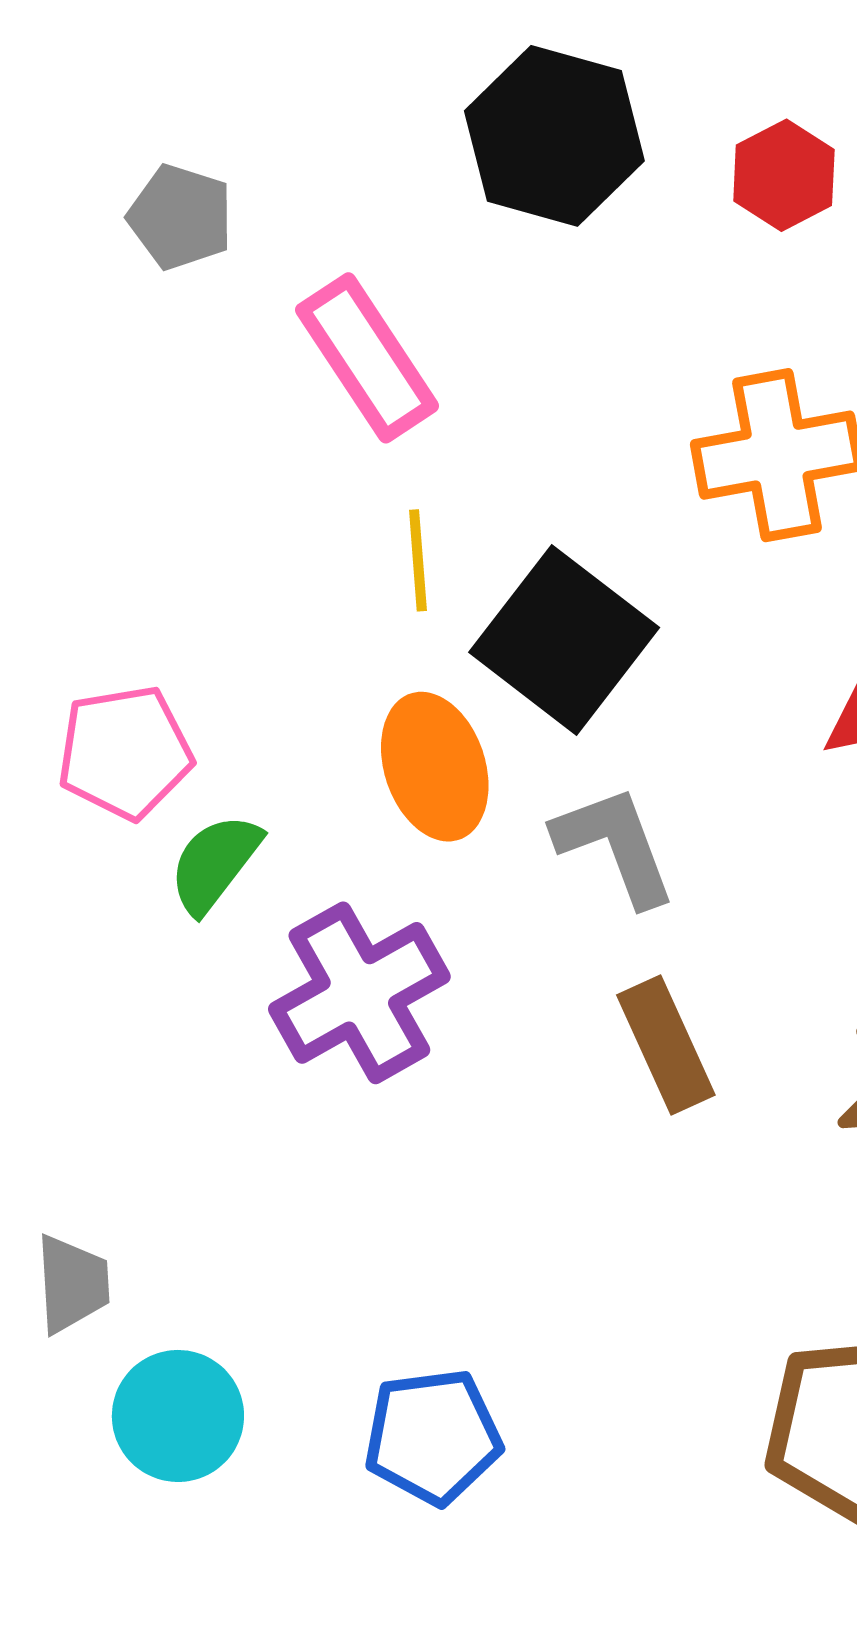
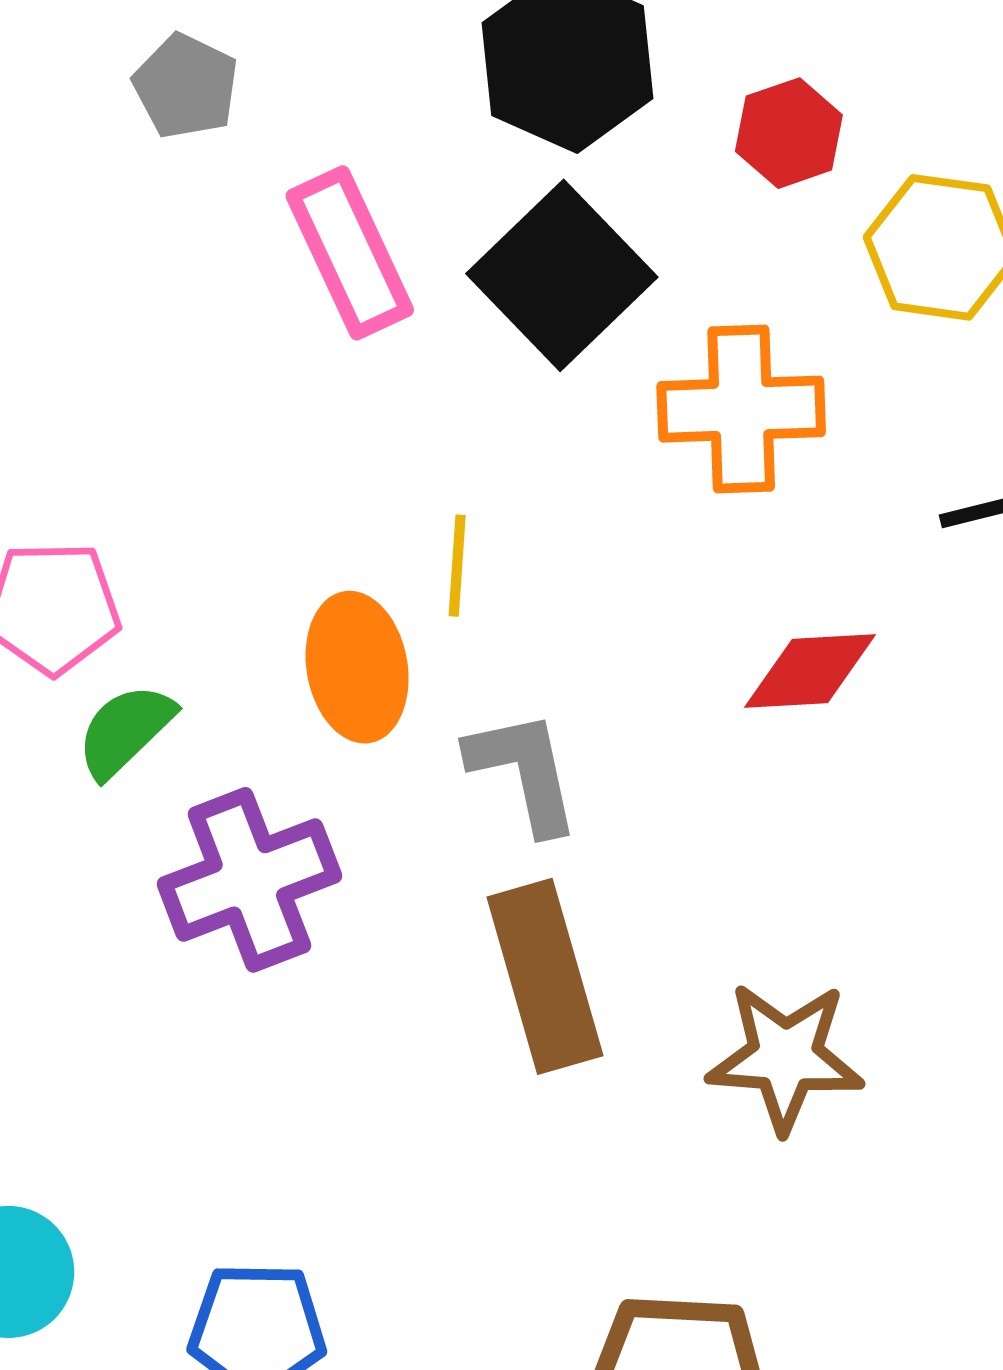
yellow line: (418, 560) -> (457, 566), moved
black square: (564, 640) -> (562, 275), moved
brown rectangle: (666, 1045) -> (545, 976), size x1.4

